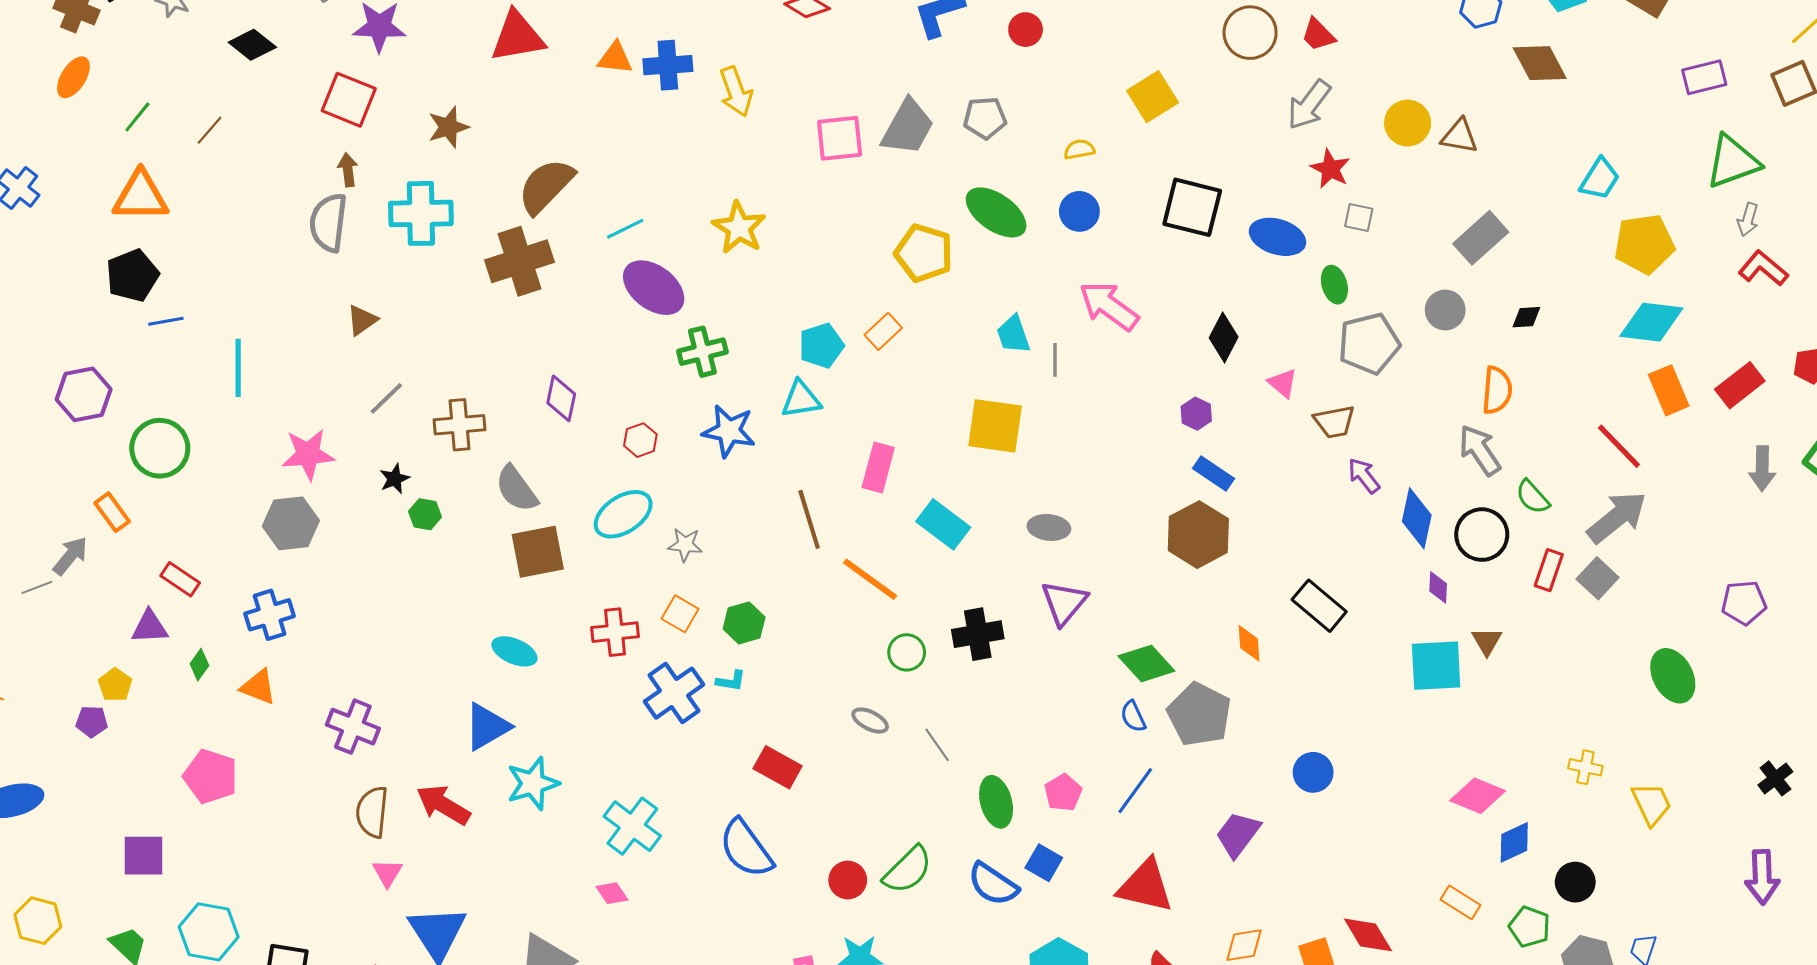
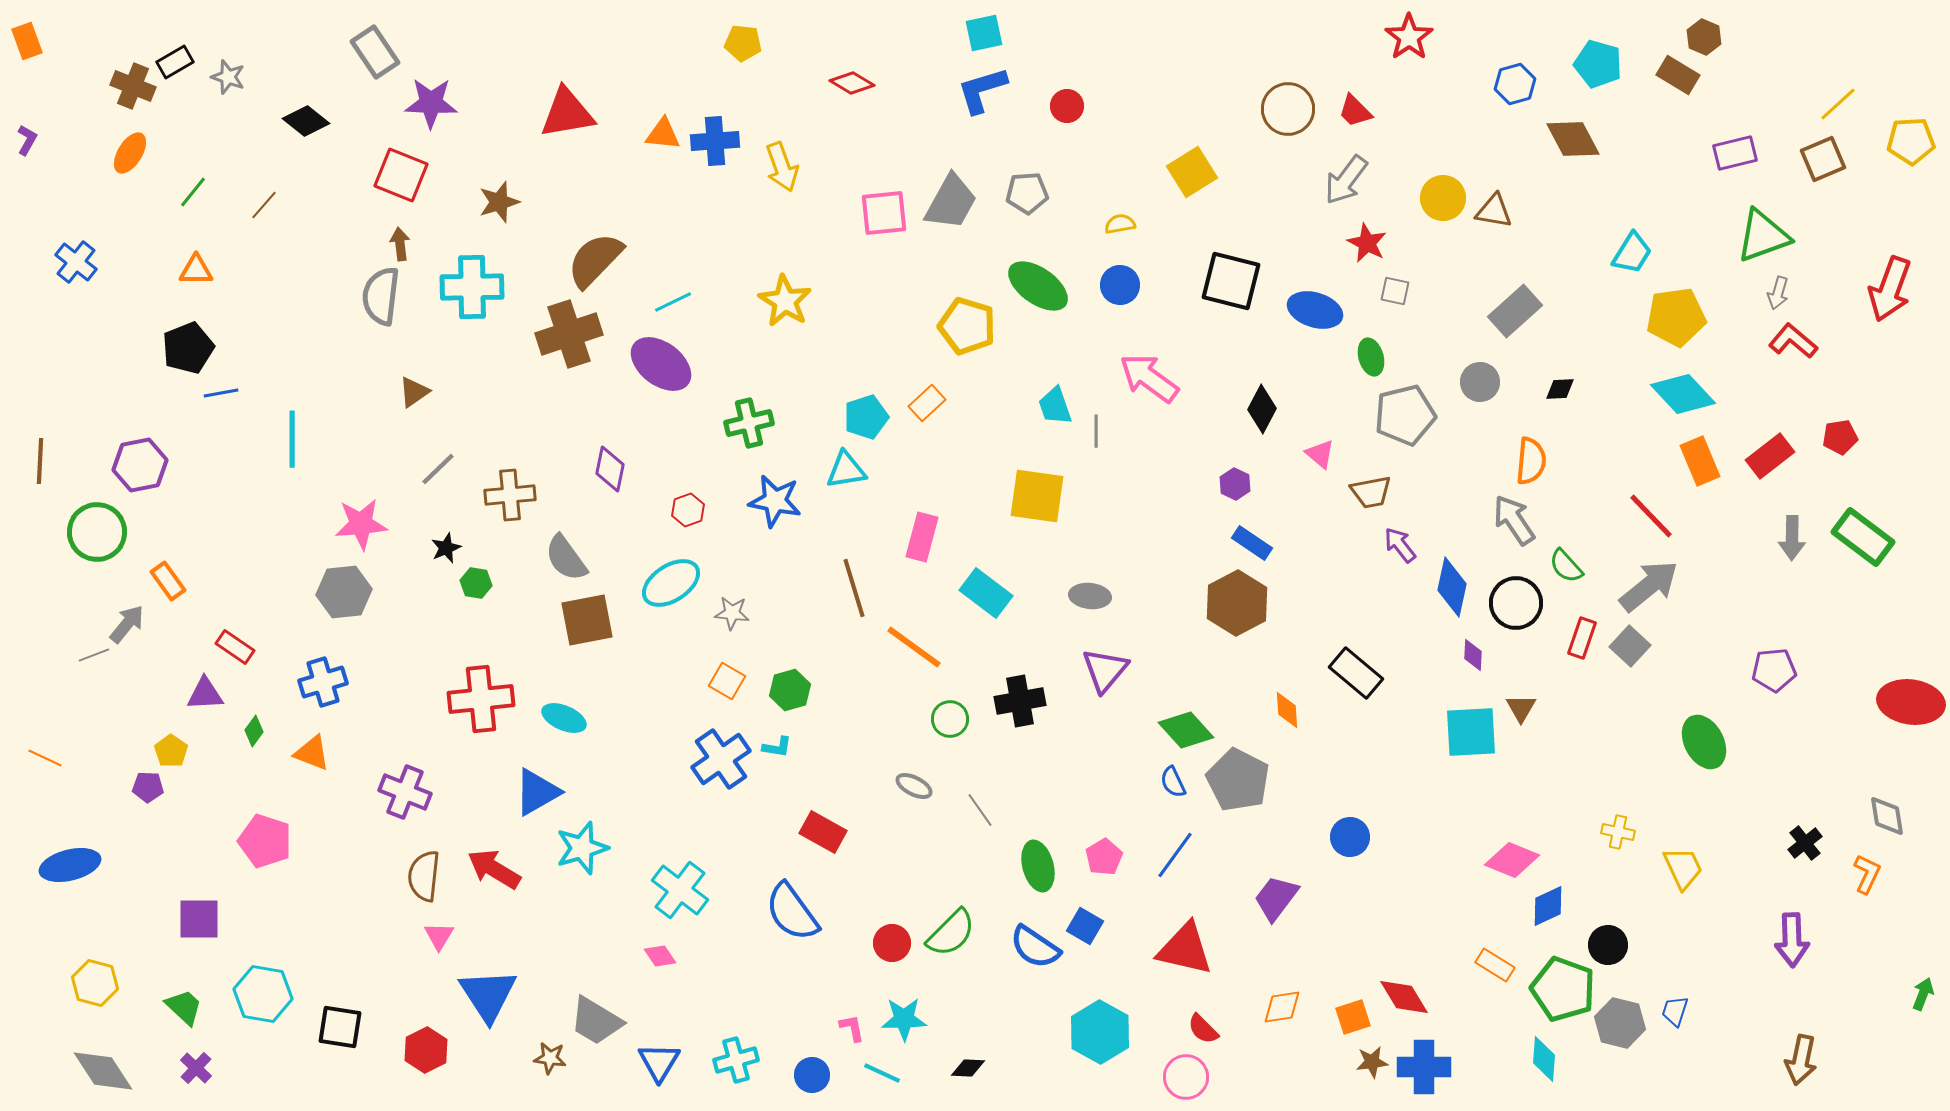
orange triangle: (141, 196) -> (196, 270), size x0.6
purple ellipse: (654, 288) -> (661, 364), moved
cyan diamond: (1651, 322) -> (1683, 394), turned 40
green circle: (160, 448) -> (97, 532), moved
red cross: (615, 632) -> (481, 699), moved, size x1.4
green pentagon: (1530, 927) -> (1563, 989), size x1.6

